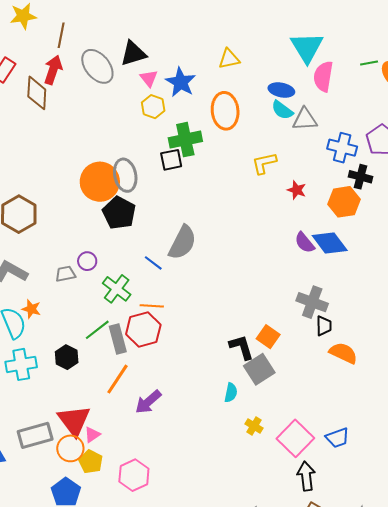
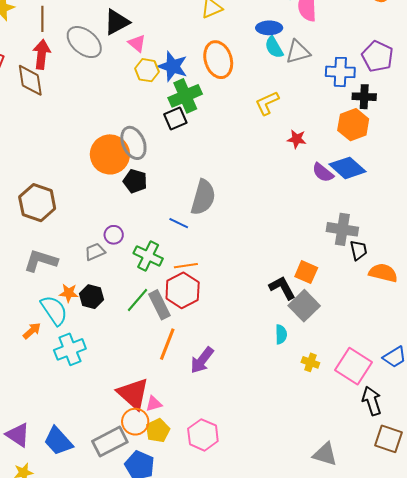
blue star: (181, 82) -> (173, 66), moved
cyan semicircle: (282, 110) -> (274, 47), turned 35
red star: (297, 190) -> (297, 139), moved
black pentagon: (119, 213) -> (135, 181), size x0.7
black hexagon: (67, 357) -> (91, 297), moved
gray rectangle: (35, 435) -> (110, 442), moved
pink triangle: (92, 435) -> (154, 404), turned 30
yellow pentagon: (91, 462) -> (158, 430), turned 30

